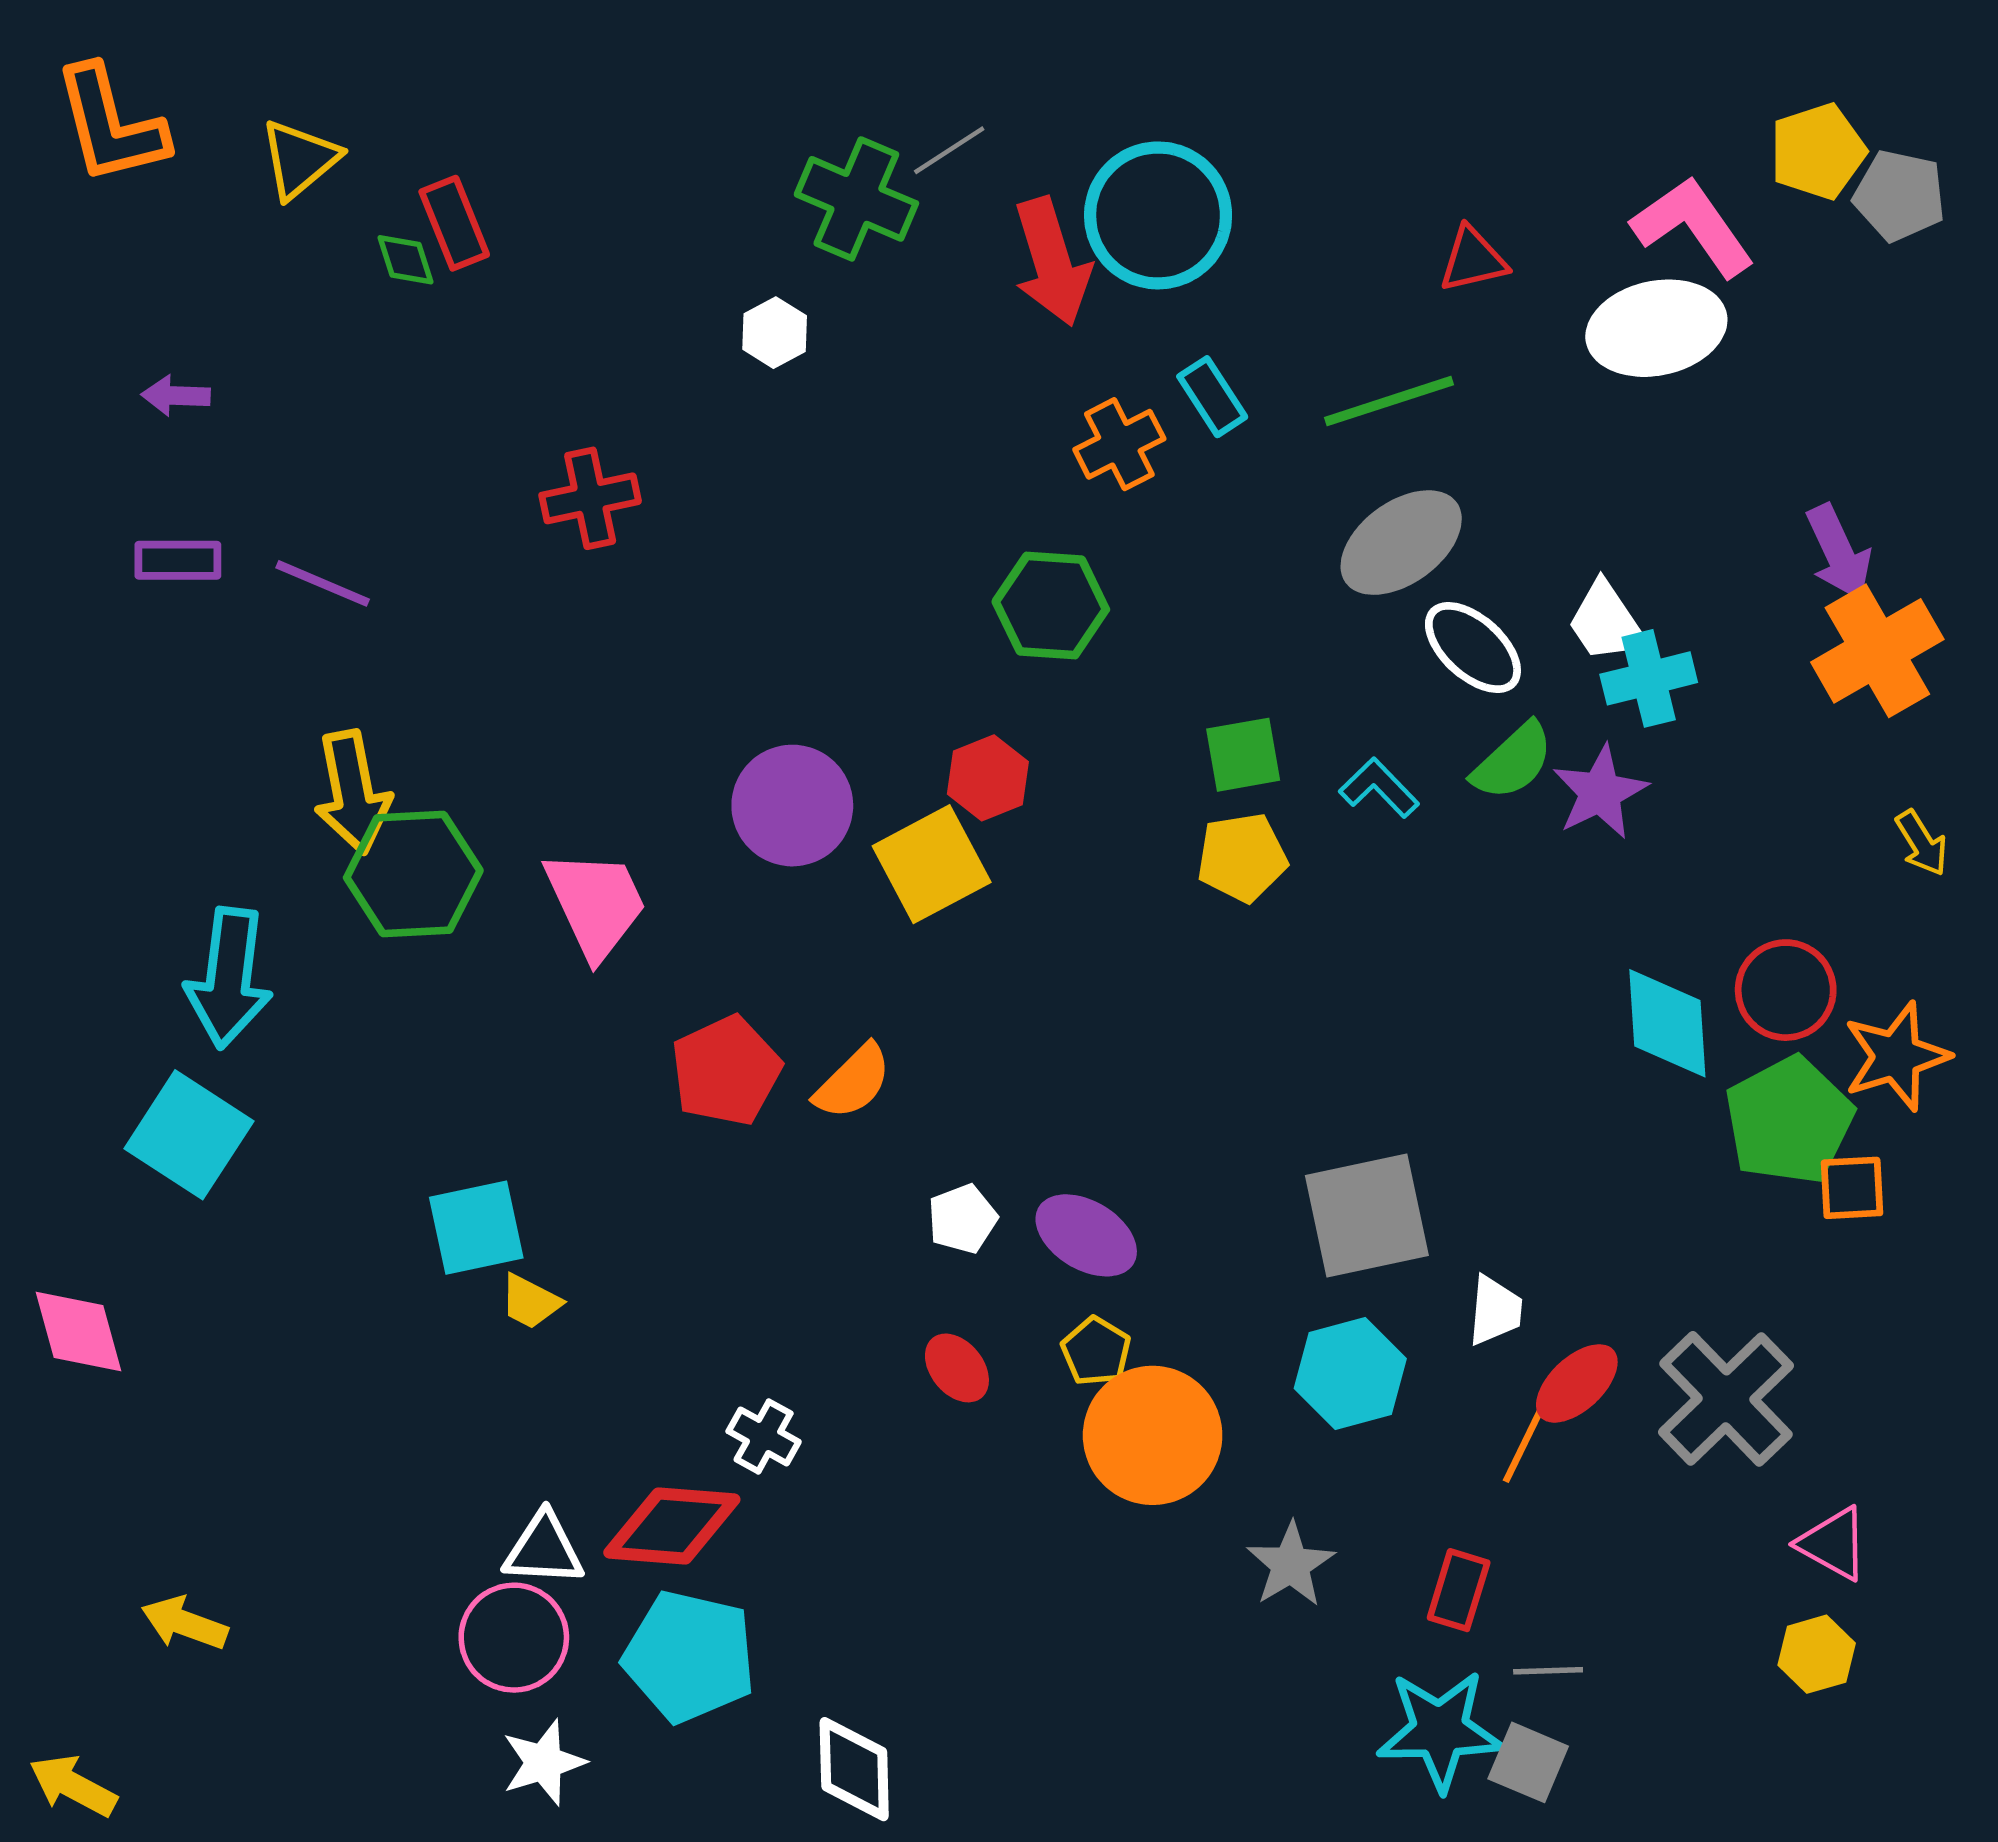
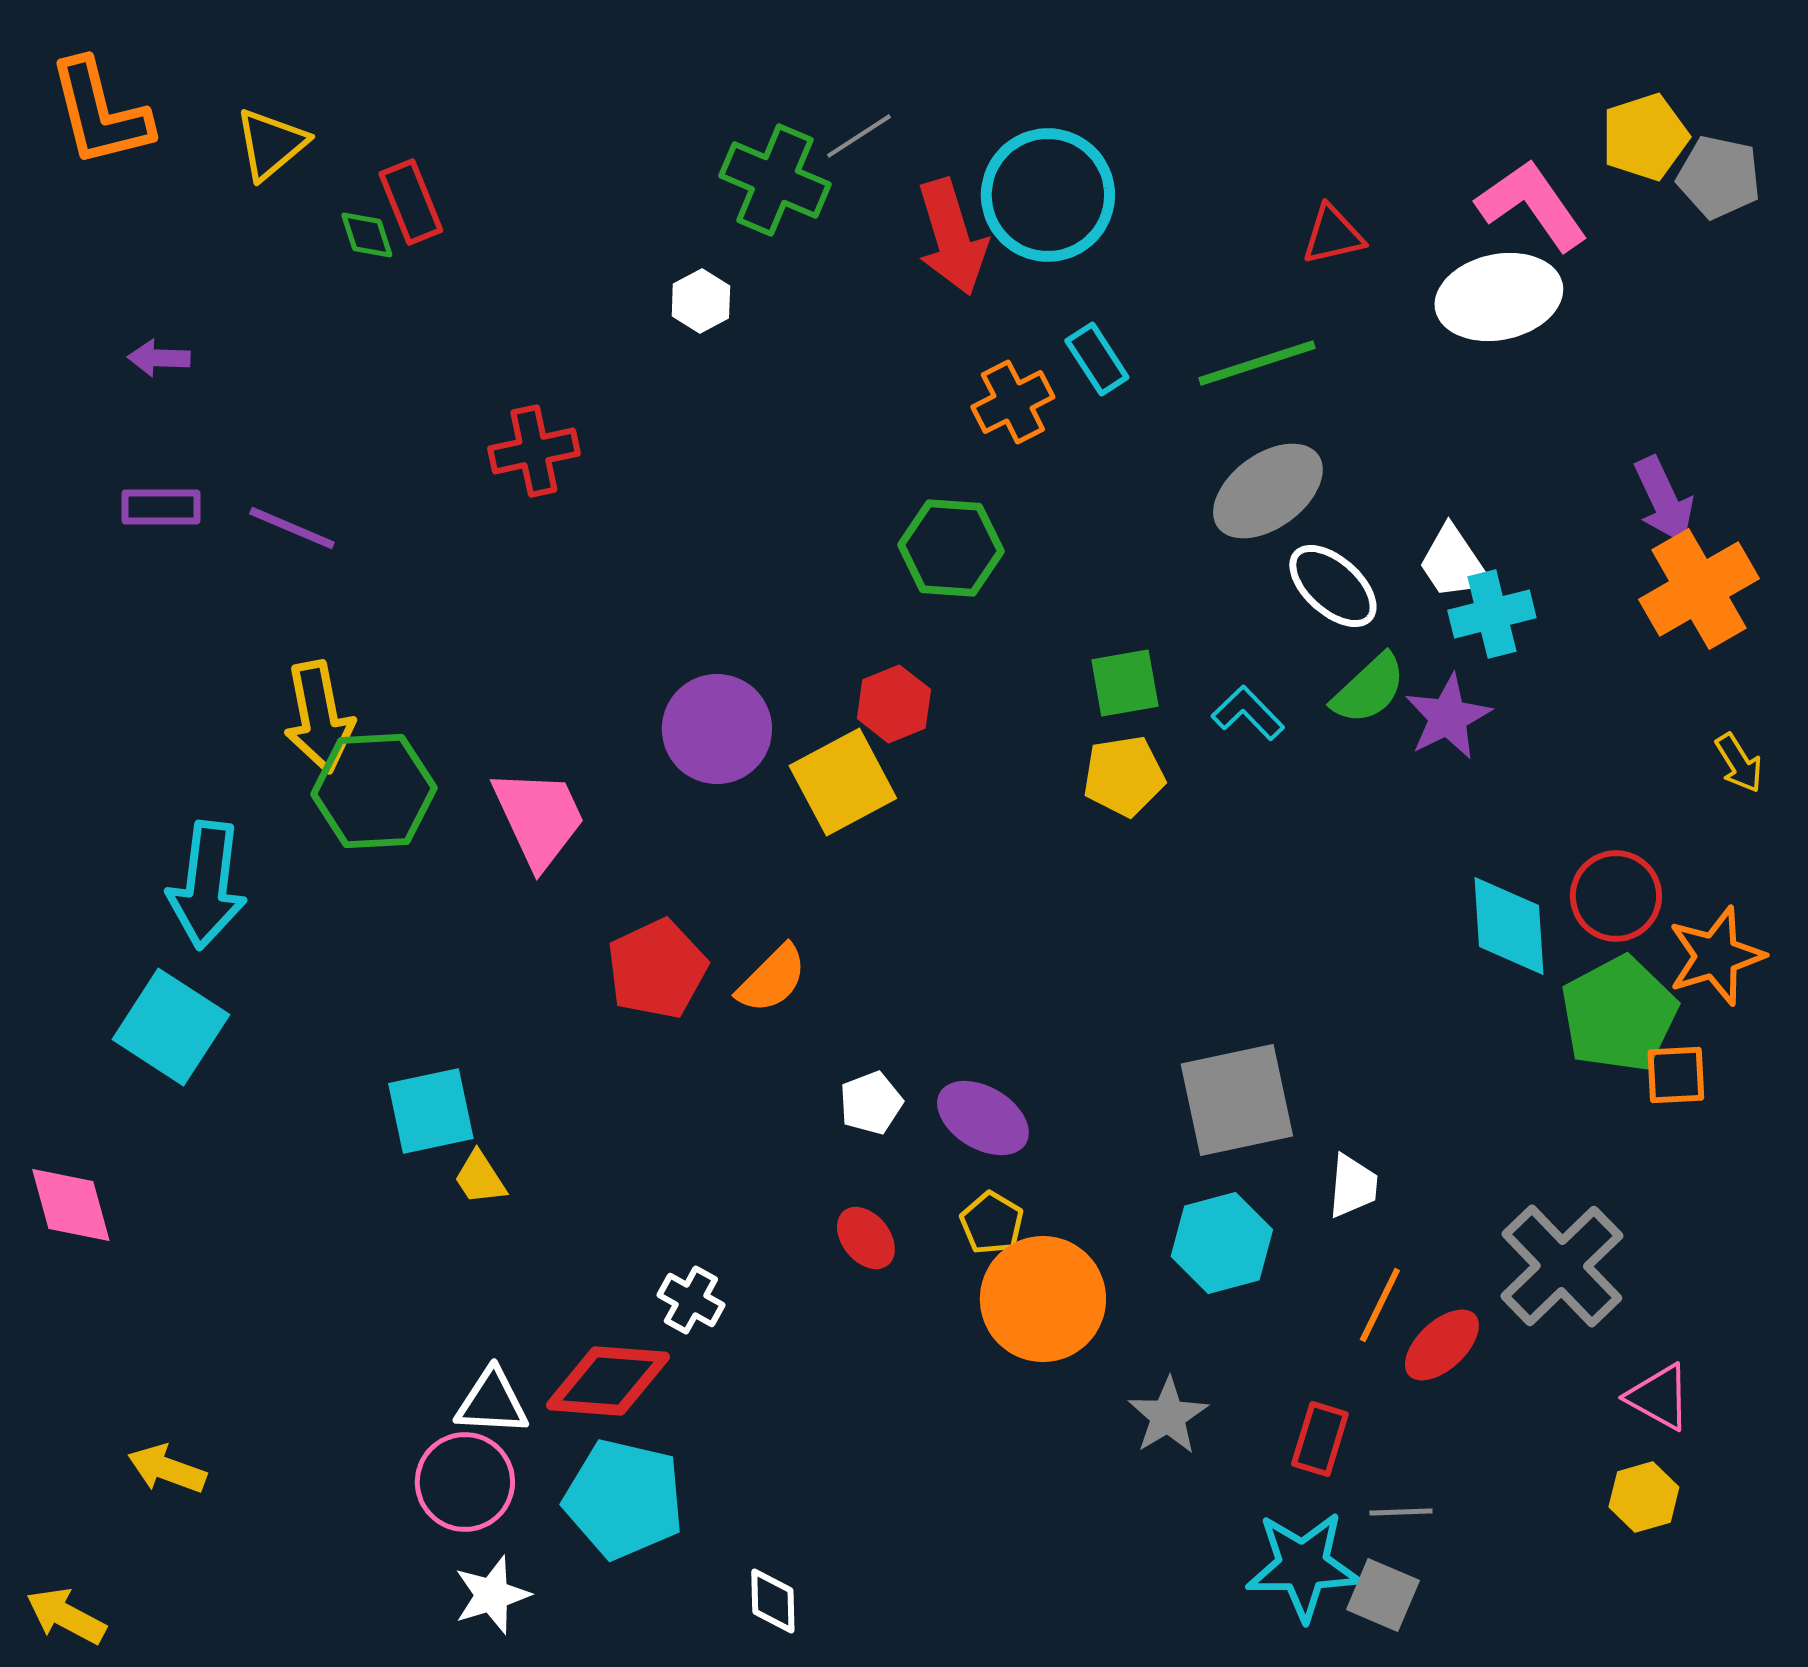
yellow trapezoid: (530, 1302) -> (480, 1178), turned 30
red ellipse: (1577, 1383) -> (1442, 1345), moved
white diamond: (854, 1769) -> (773, 1601), size x0.7

